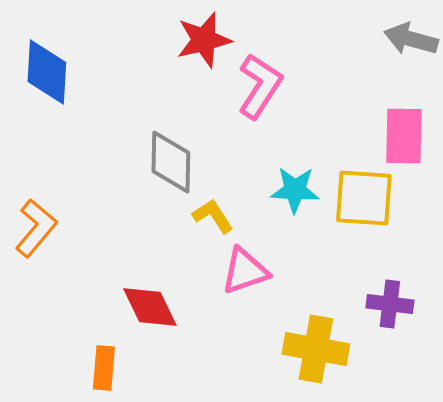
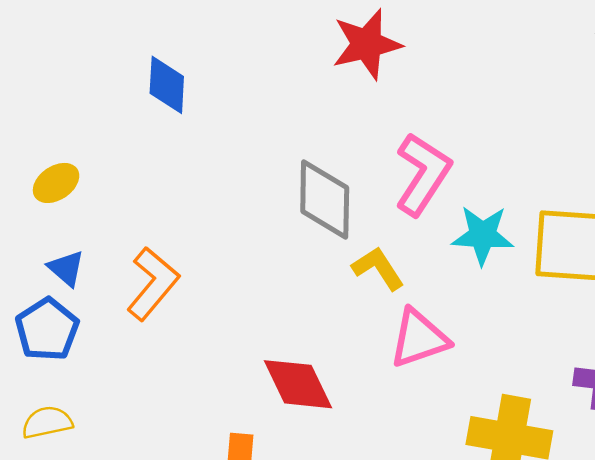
blue diamond: (47, 72) -> (167, 85), size x0.7
pink L-shape: (260, 86) -> (423, 174), moved

